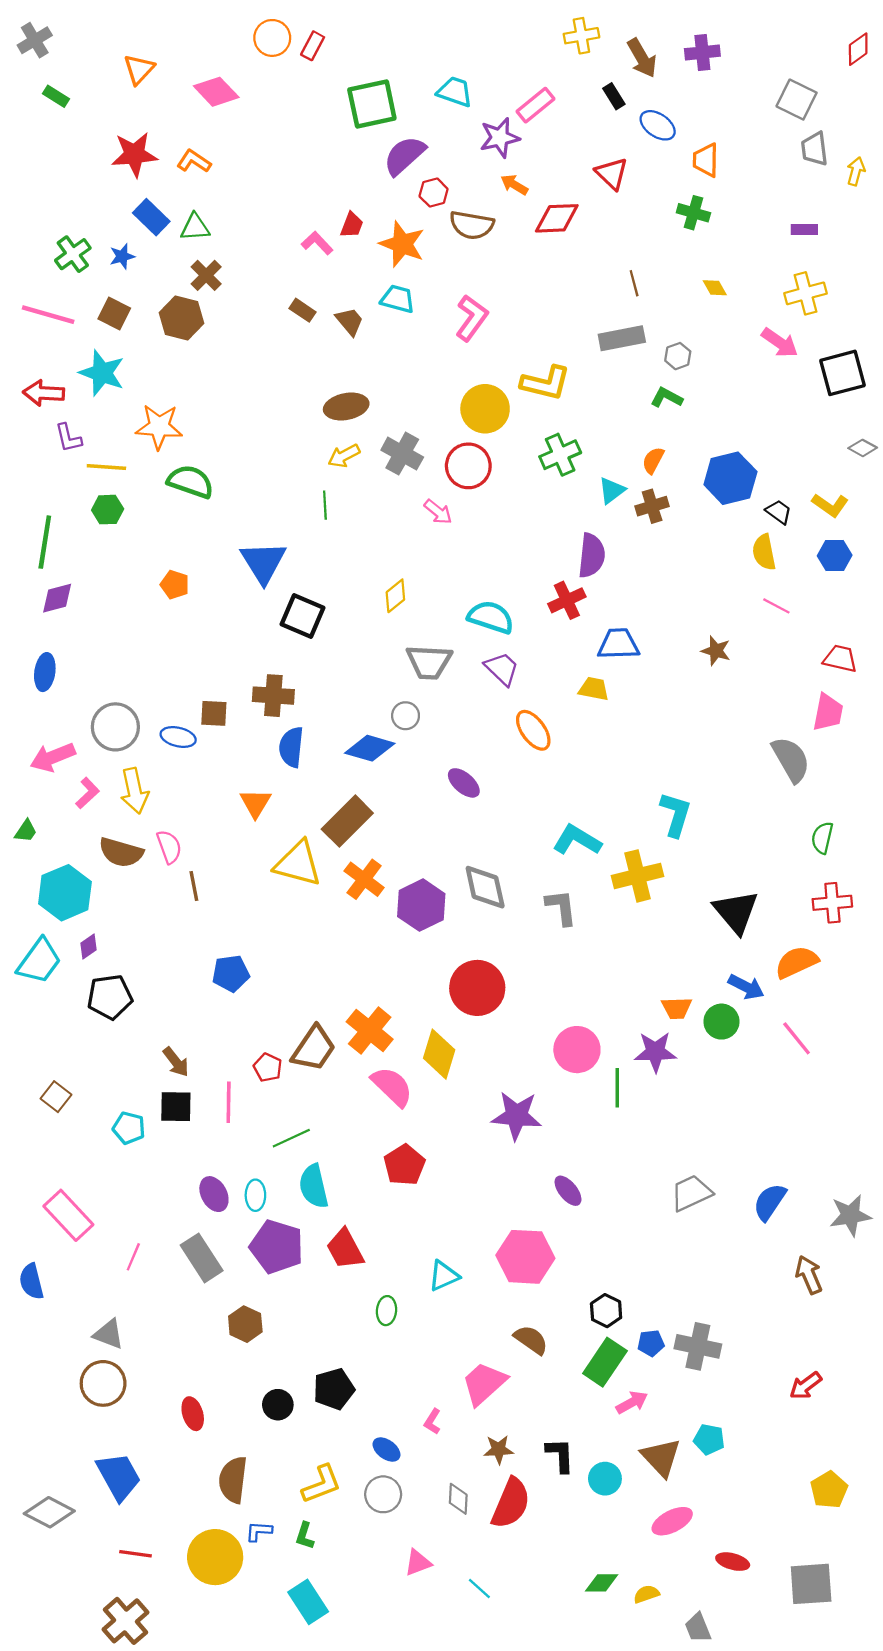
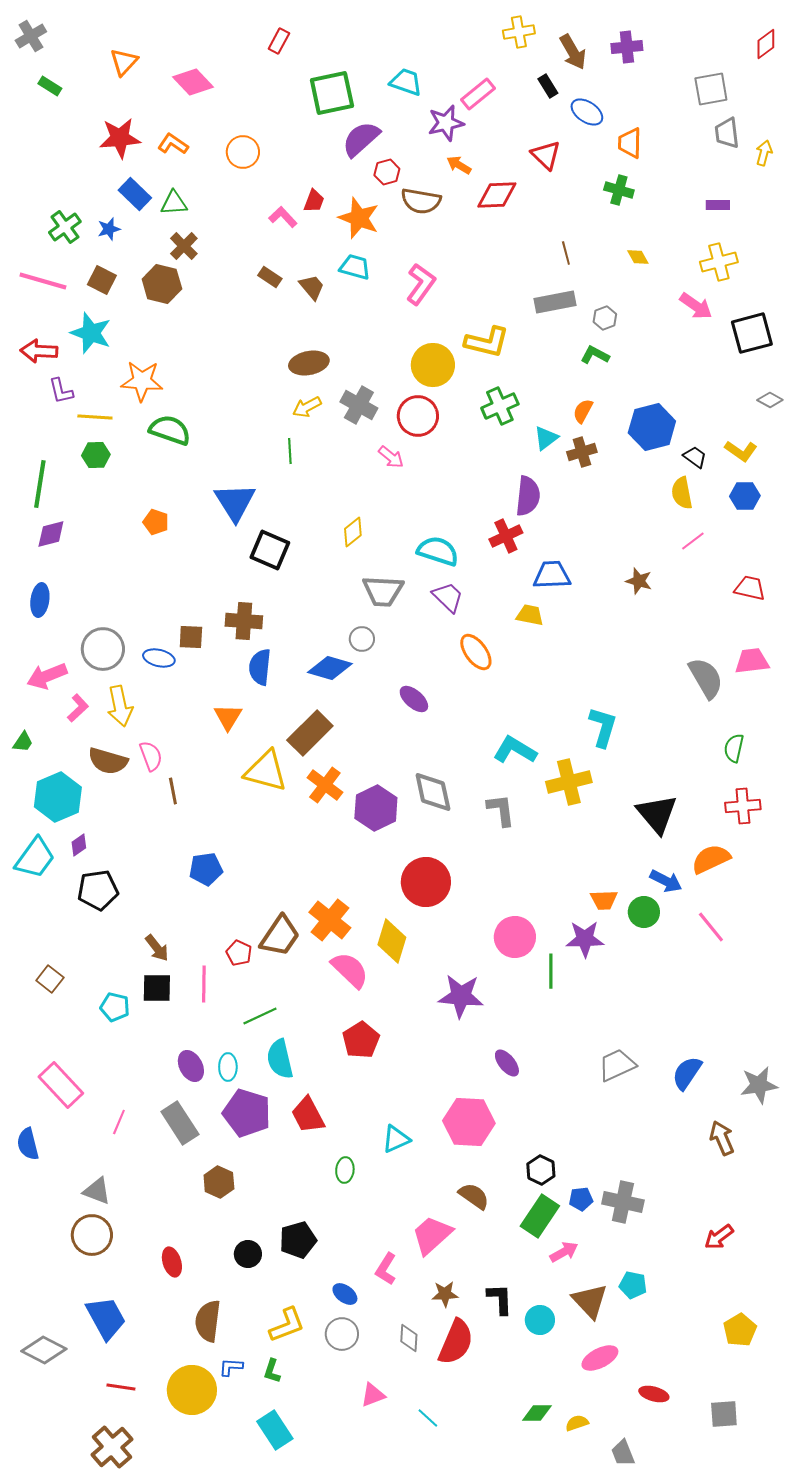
orange circle: (272, 38) -> (243, 152), moved
gray square: (797, 100) -> (711, 89), turned -36
pink line: (776, 606) -> (693, 541), turned -65
pink trapezoid: (828, 712) -> (752, 661), moved, turned -108
pink L-shape: (432, 1421) -> (386, 1269), size x1.4
gray square: (811, 1584) -> (724, 1414), size x0.7

